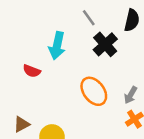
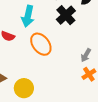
orange ellipse: (94, 91) -> (41, 44), moved

